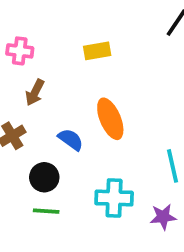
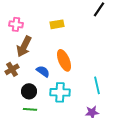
brown arrow: (35, 92) -> (24, 46), size x1.5
cyan cross: (114, 198) -> (60, 92), moved

